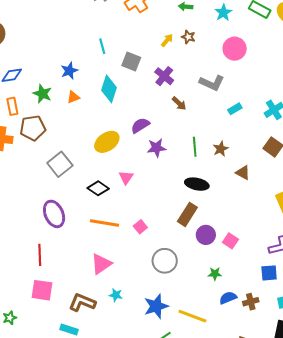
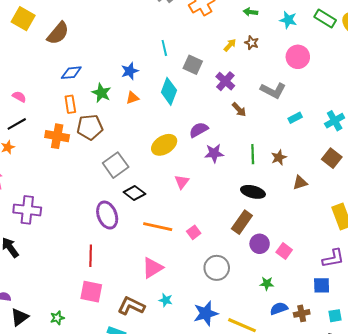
cyan star: (223, 13) -> (288, 20), turned -30
brown triangle: (243, 173) -> (300, 183), turned -49
black diamond: (98, 188) -> (134, 193), moved

